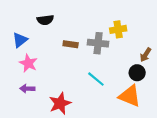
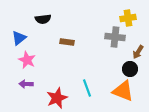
yellow cross: (118, 29) -> (128, 18), moved
gray cross: (98, 43) -> (115, 37), moved
cyan line: (96, 79) -> (87, 88), moved, turned 30

